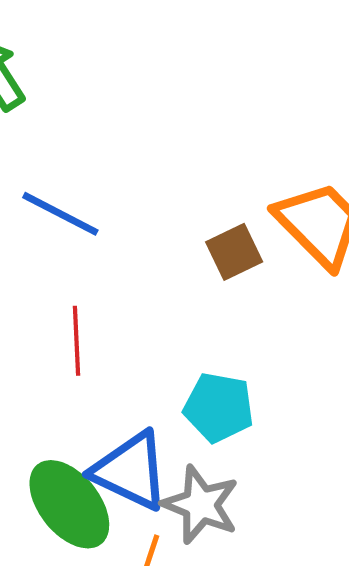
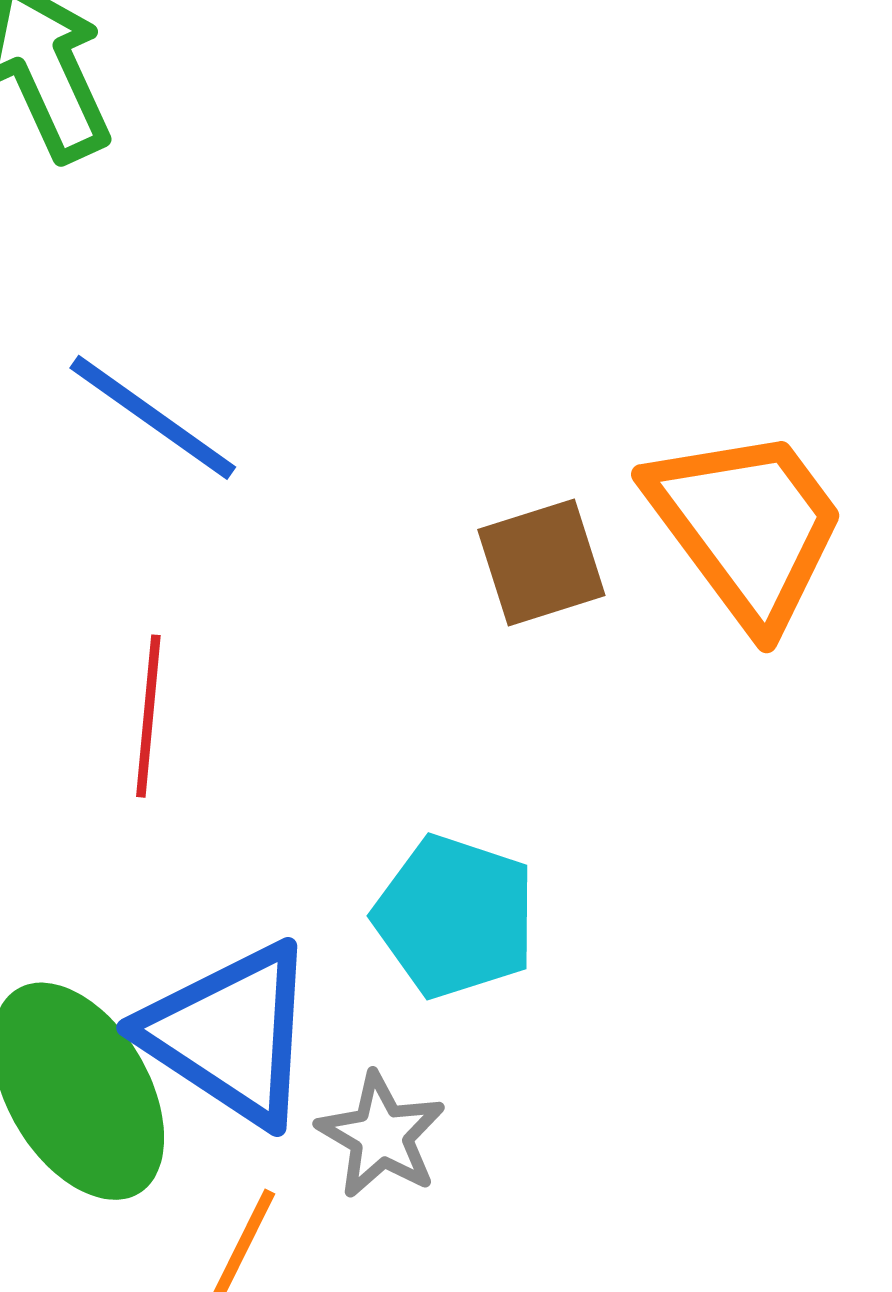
gray star: (201, 505) -> (381, 1135), size x0.7

